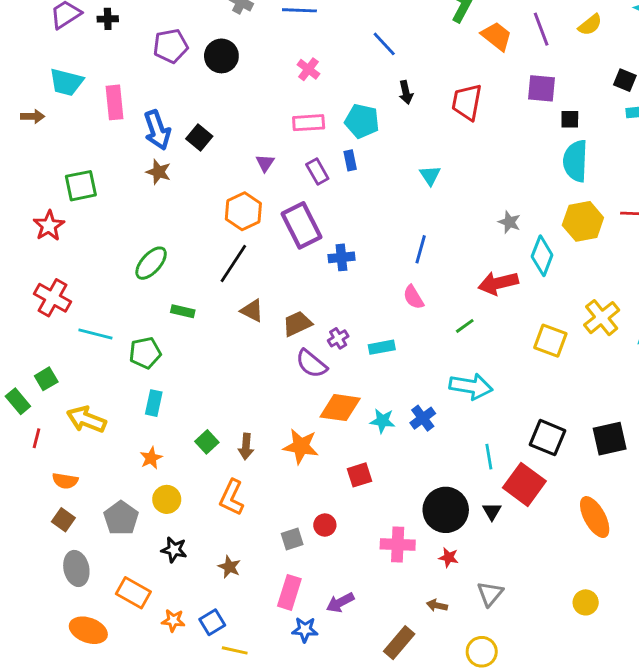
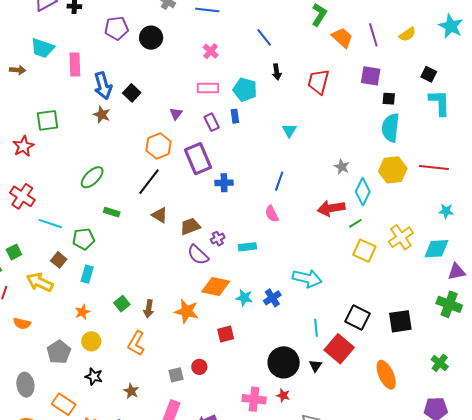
green line: (465, 326) -> (355, 223), moved
brown square: (63, 520) -> (59, 260), moved
pink cross: (398, 545) -> (254, 399), moved

